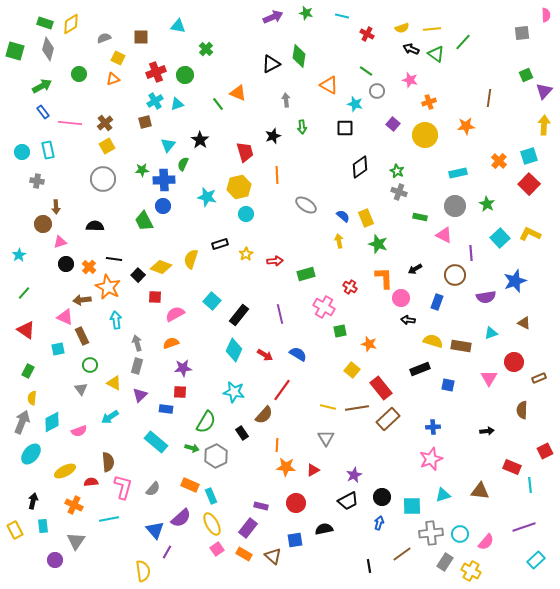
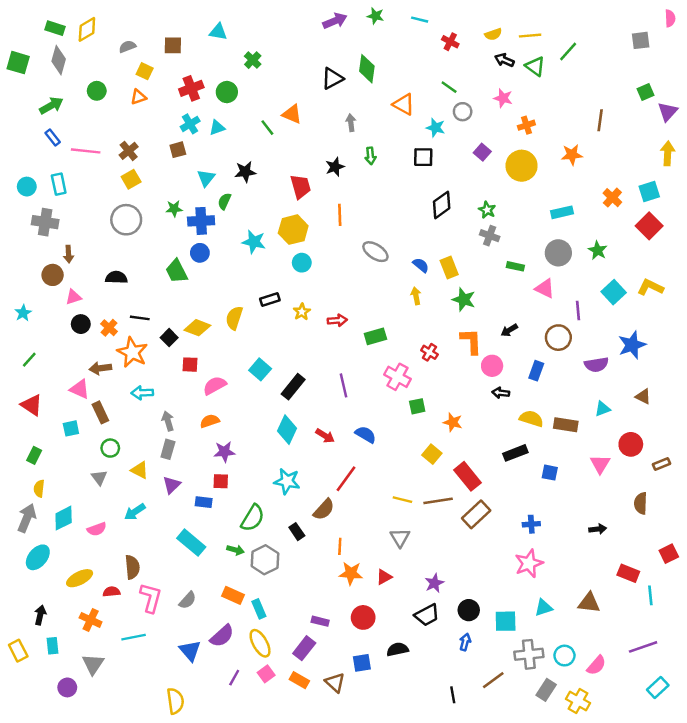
black star: (200, 140) -> (245, 172), turned 30
gray cross: (37, 181) -> (45, 222), size x1.5
cyan arrow: (116, 320) -> (142, 393), turned -84
purple line: (167, 552) -> (234, 678), moved

